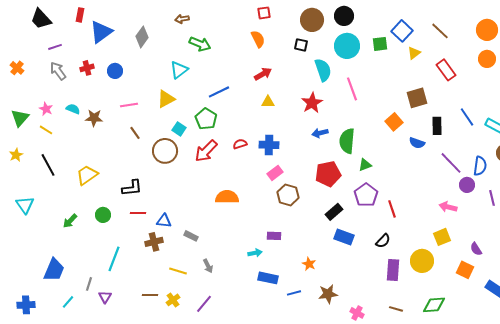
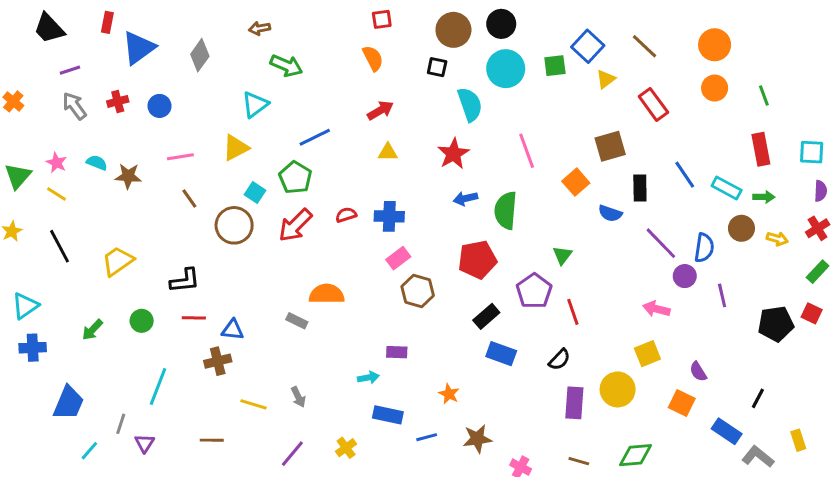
pink line: (352, 89) -> (527, 151), moved
green triangle: (365, 165) -> (562, 255), moved, turned -32
cyan triangle: (25, 205) -> (25, 306), turned 30
gray rectangle: (191, 236) -> (297, 321), moved
yellow cross: (173, 300) -> (346, 448), moved
blue cross: (26, 305) -> (33, 348), moved

